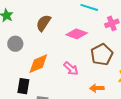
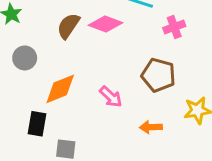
pink diamond: (77, 34) -> (106, 24), moved
brown pentagon: (102, 55) -> (158, 75), turned -30

